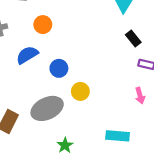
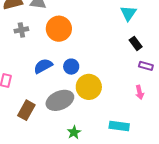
orange circle: (43, 25) -> (59, 29), size x1.6
blue semicircle: (27, 55) -> (43, 66), moved
yellow circle: (80, 91) -> (89, 87), size x1.6

